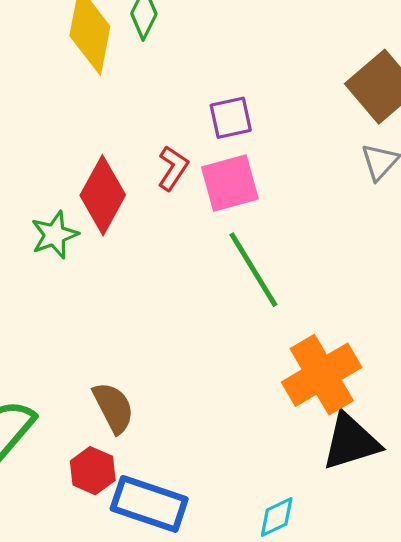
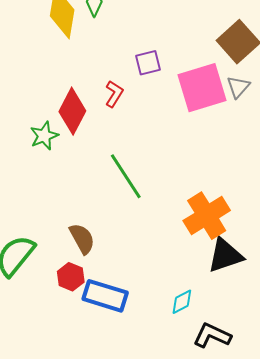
pink square: (230, 183) -> (202, 88), moved, size x1.4
green line: (253, 270) -> (126, 176), moved

